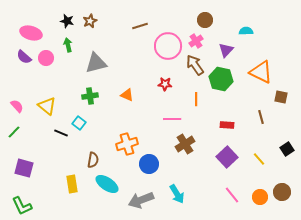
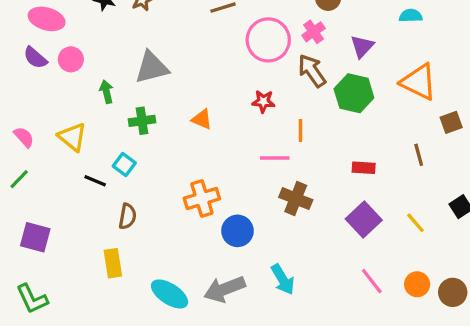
cyan semicircle: (246, 31) -> (411, 16), moved
green arrow: (68, 45) -> (106, 92), moved
brown square: (281, 97) -> (451, 122), turned -32
orange line: (196, 99) -> (301, 131), moved
brown cross: (185, 144) -> (296, 199), turned -36
brown semicircle: (93, 160) -> (127, 216), moved
cyan ellipse: (107, 184) -> (170, 294), moved
brown circle: (282, 192) -> (453, 292), moved

